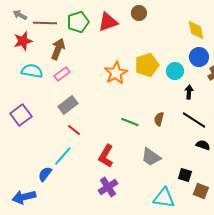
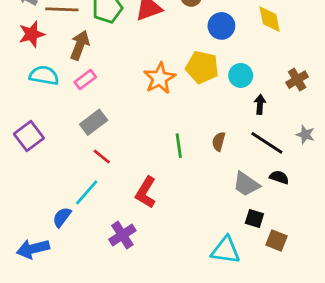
blue circle: (199, 57) -> (221, 26), moved
yellow pentagon: (147, 65) -> (202, 67), turned 30
green line: (130, 122) -> (179, 146), turned 60
gray trapezoid: (151, 157) -> (246, 184), moved
purple cross: (108, 187) -> (122, 235), moved

